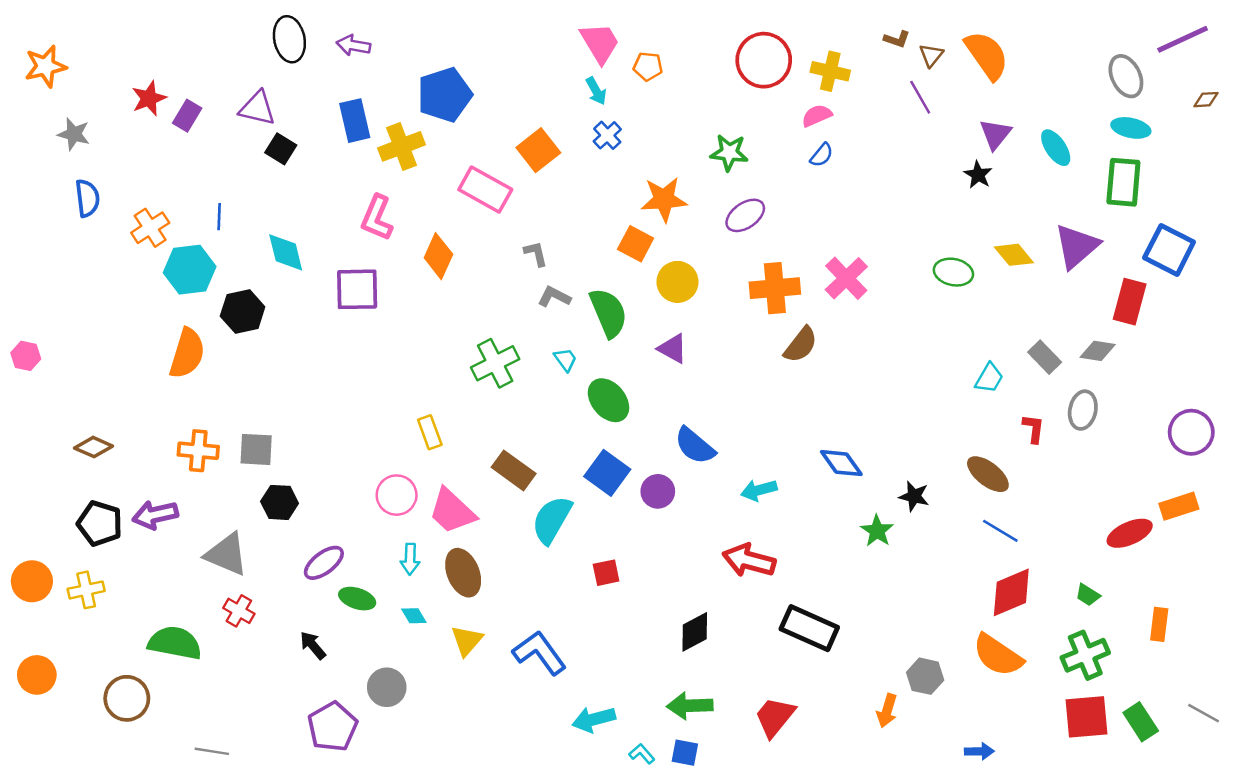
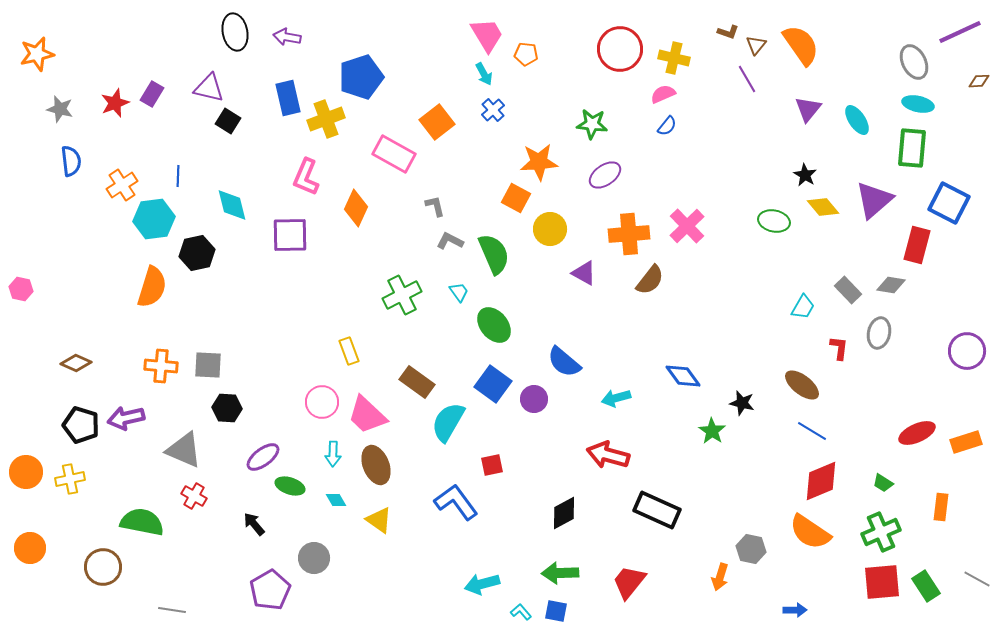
red star: (149, 98) -> (115, 103), moved
black star: (978, 175) -> (805, 175), moved
purple triangle: (673, 348) -> (584, 273), moved
orange rectangle: (1179, 506) -> (966, 442), moved
yellow triangle: (467, 640) -> (379, 520), turned -36
blue L-shape: (540, 653) -> (456, 502), moved

